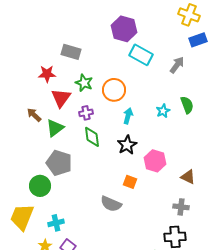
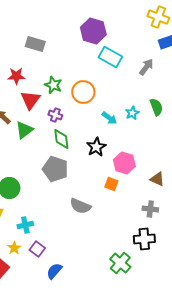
gray rectangle: (71, 52) -> (35, 44), moved
purple cross: (86, 113) -> (55, 115), turned 32
cyan arrow: (128, 116) -> (109, 118), moved, turned 112
gray pentagon: (59, 163) -> (55, 169), moved
orange square: (130, 182) -> (111, 184), moved

